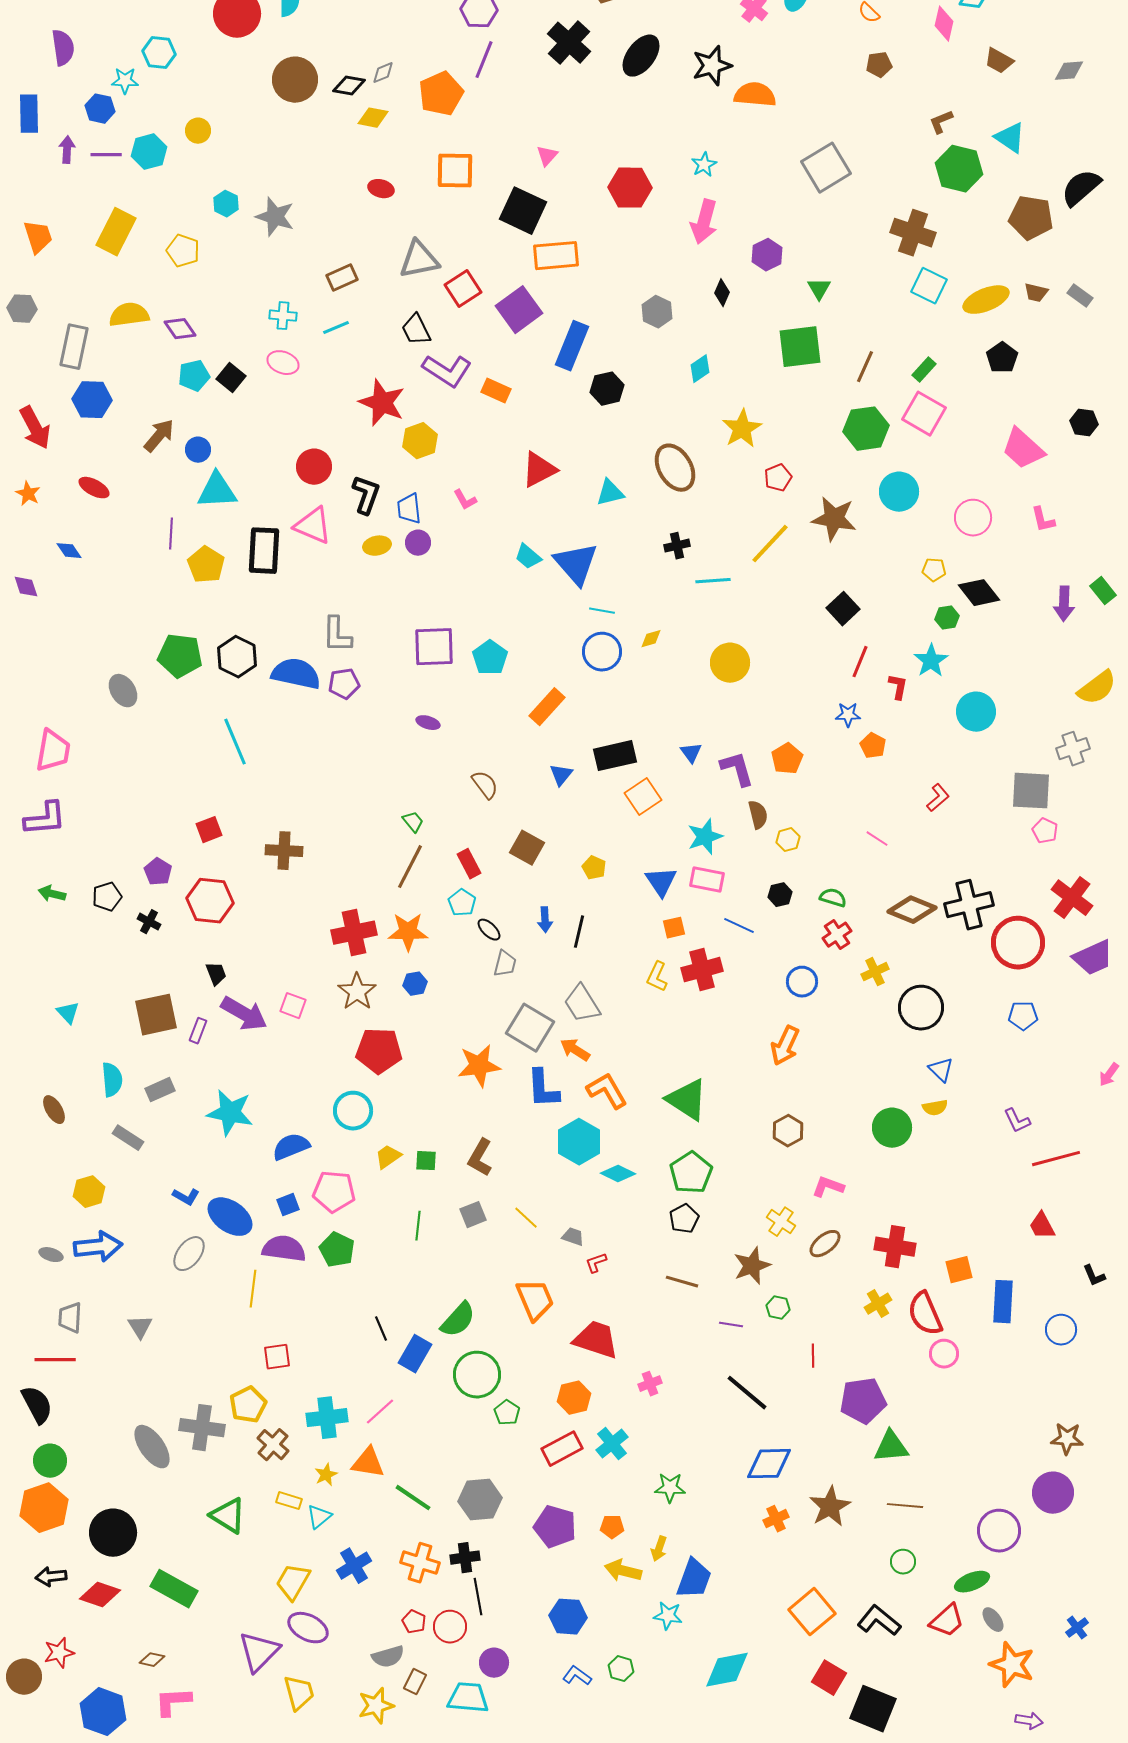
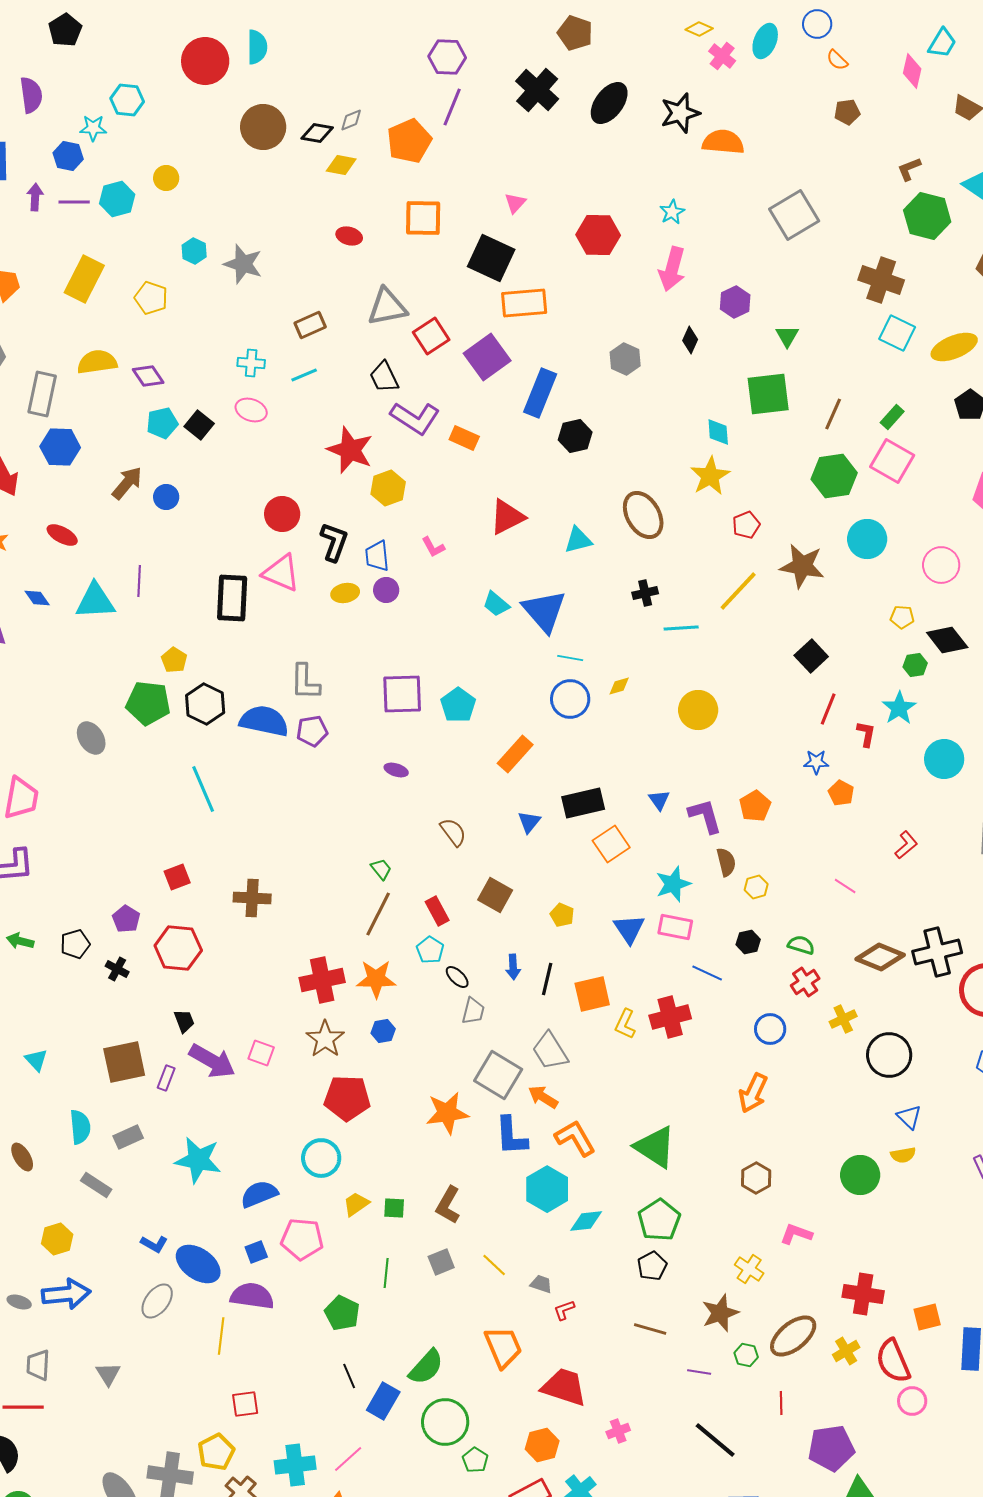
cyan diamond: (700, 369) -> (718, 432), moved, turned -60
cyan triangle: (217, 491) -> (95, 601), moved
yellow pentagon: (206, 565) -> (174, 660), moved, size x0.7
orange square: (674, 928) -> (592, 994), moved, size x1.6
cyan diamond: (618, 1174) -> (586, 1221), turned -32
brown ellipse: (825, 1244) -> (793, 1336), moved, size x1.5
green pentagon: (337, 1250) -> (342, 1313), moved

